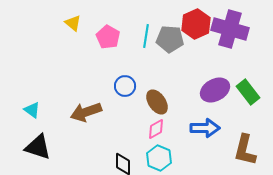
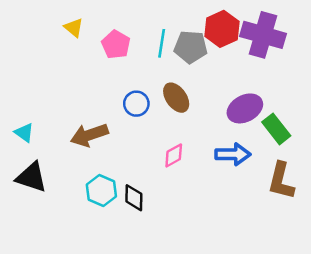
green rectangle: (248, 92) -> (276, 129), moved
brown ellipse: (157, 102) -> (176, 98), moved
cyan hexagon: (159, 158) -> (101, 190), moved

